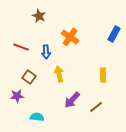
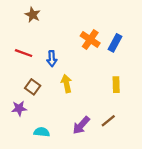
brown star: (39, 16) -> (33, 15), moved
blue rectangle: (114, 34) -> (115, 43), moved
orange cross: (70, 37) -> (90, 39), moved
purple arrow: (72, 100) -> (81, 125), moved

